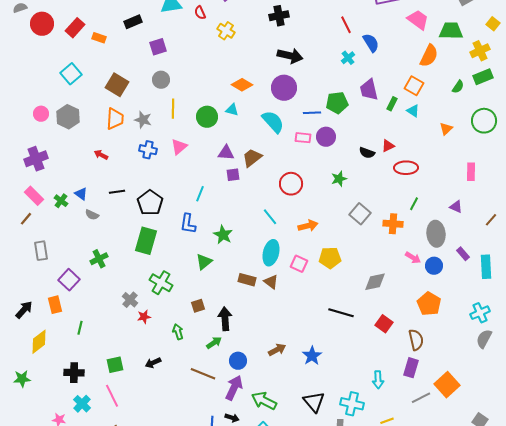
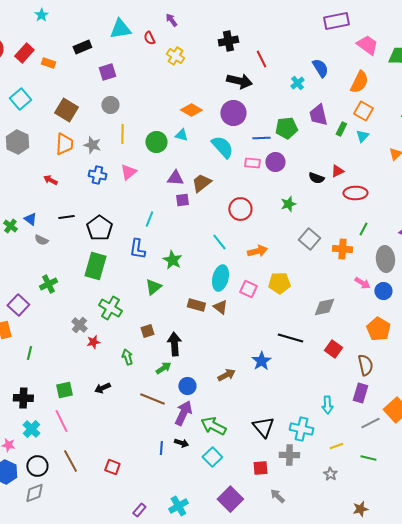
red line: (346, 25) -> (261, 59), moved
orange semicircle: (429, 56) -> (359, 82), moved
cyan triangle: (413, 111) -> (362, 136), turned 40
blue star: (312, 356) -> (261, 361), moved

